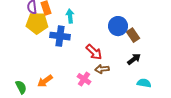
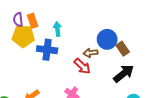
black arrow: (134, 59) -> (124, 73), size x1.5
brown arrow: (102, 69) -> (91, 53), moved

